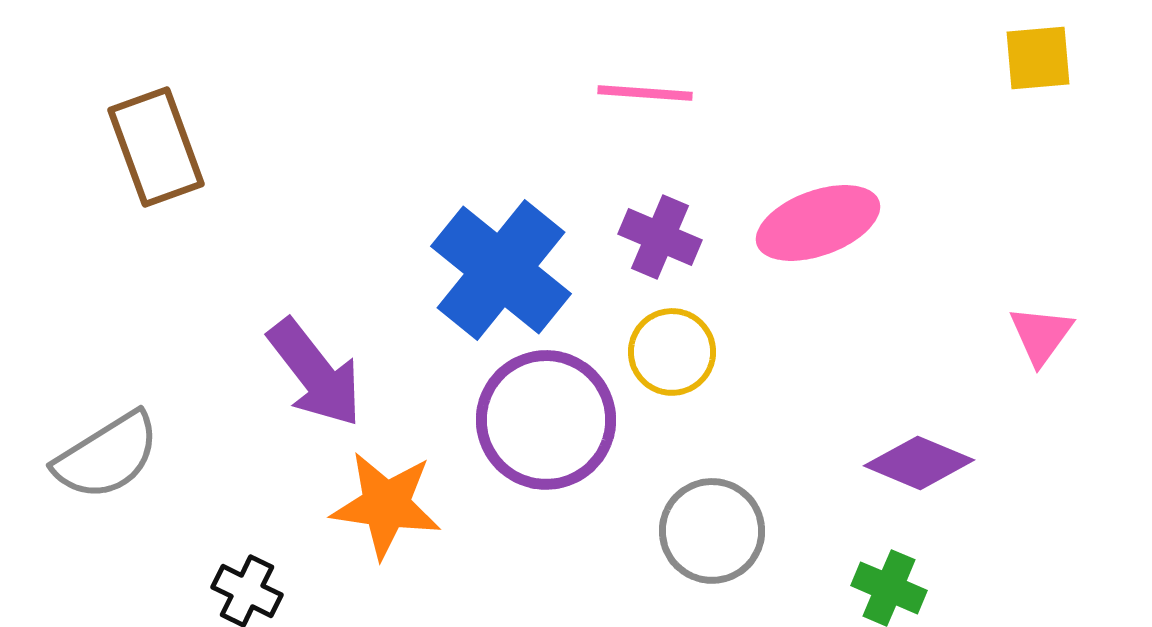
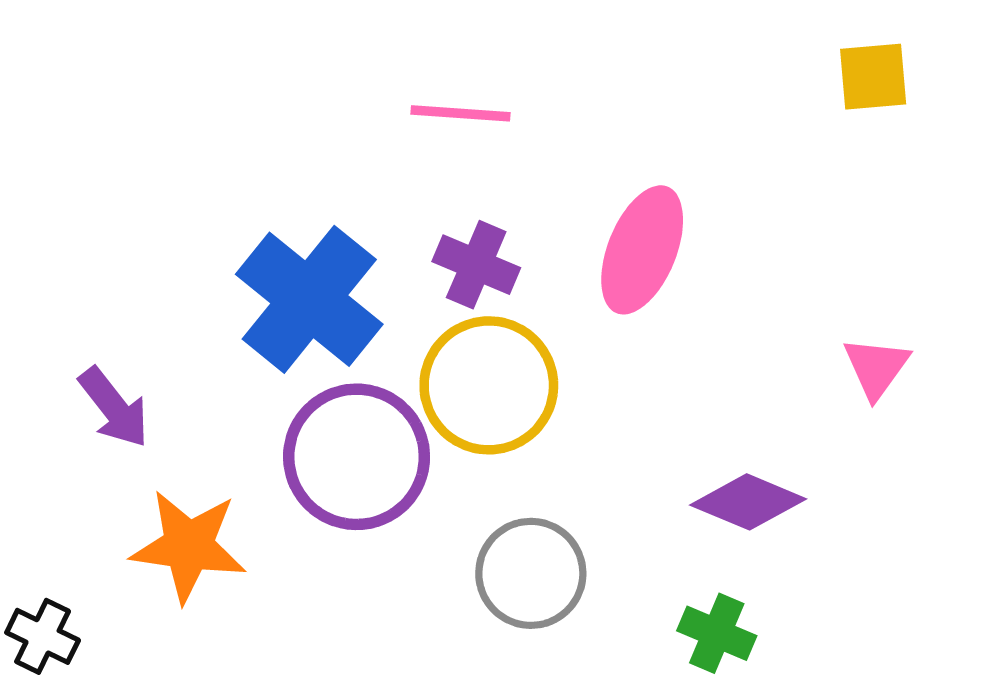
pink ellipse: (818, 223) -> (642, 250), turned -48
yellow circle: (672, 352) -> (489, 385), size x1.5
purple arrow: (315, 373) -> (114, 407), size x0.7

